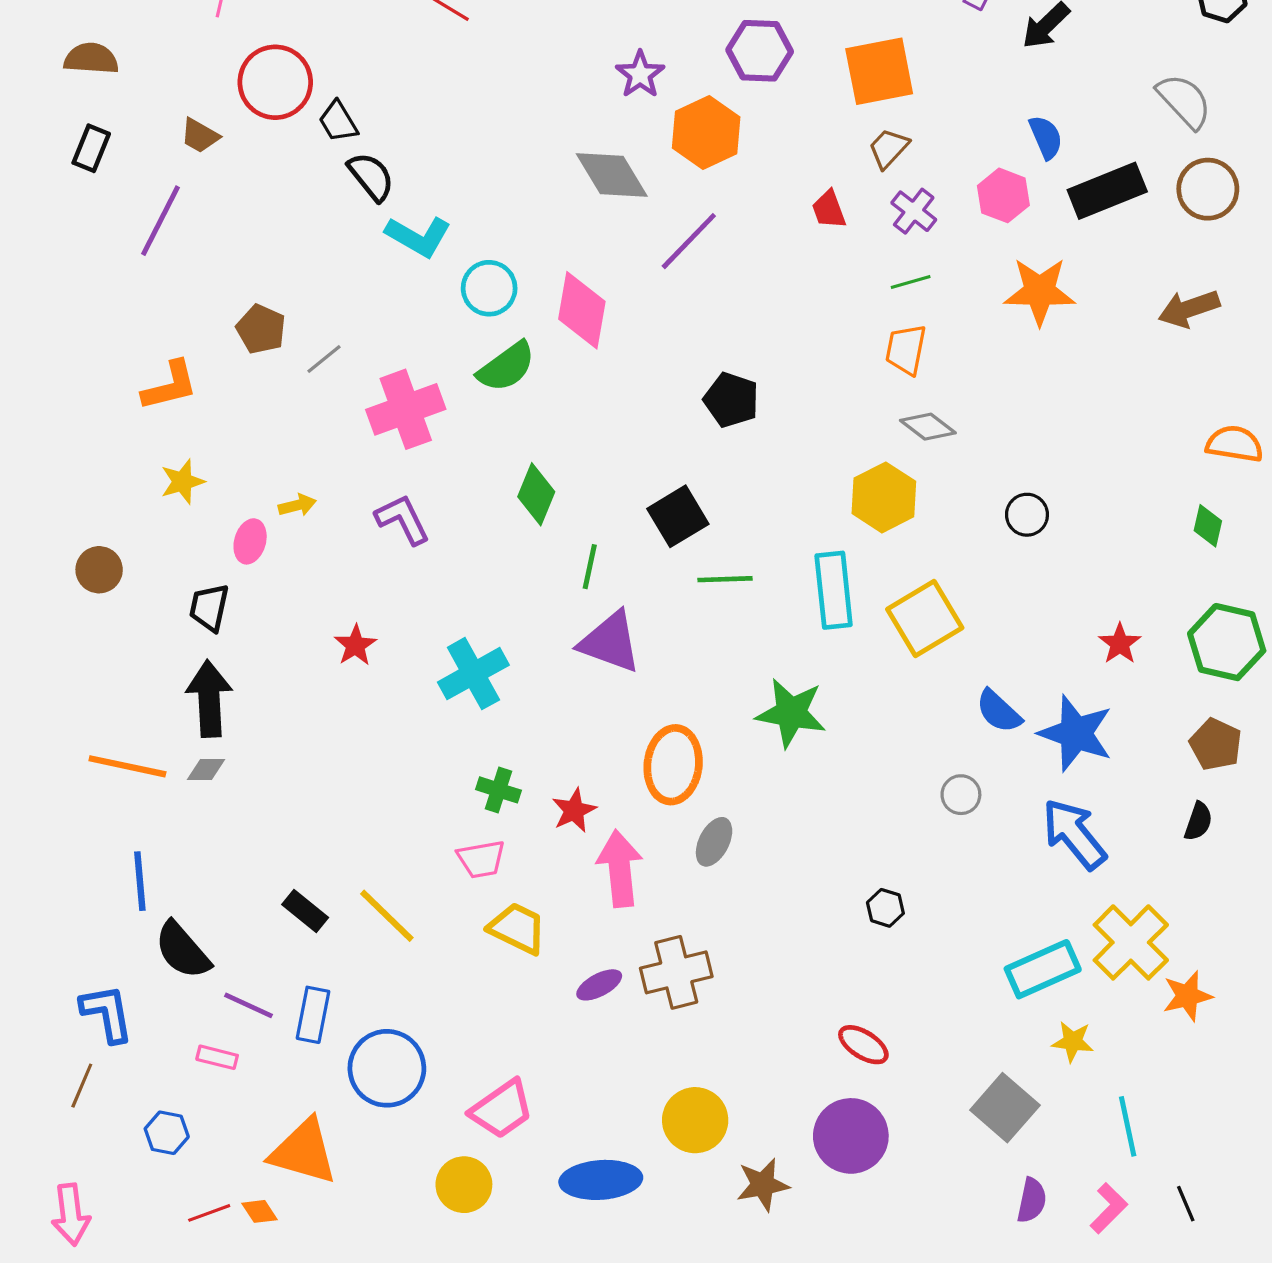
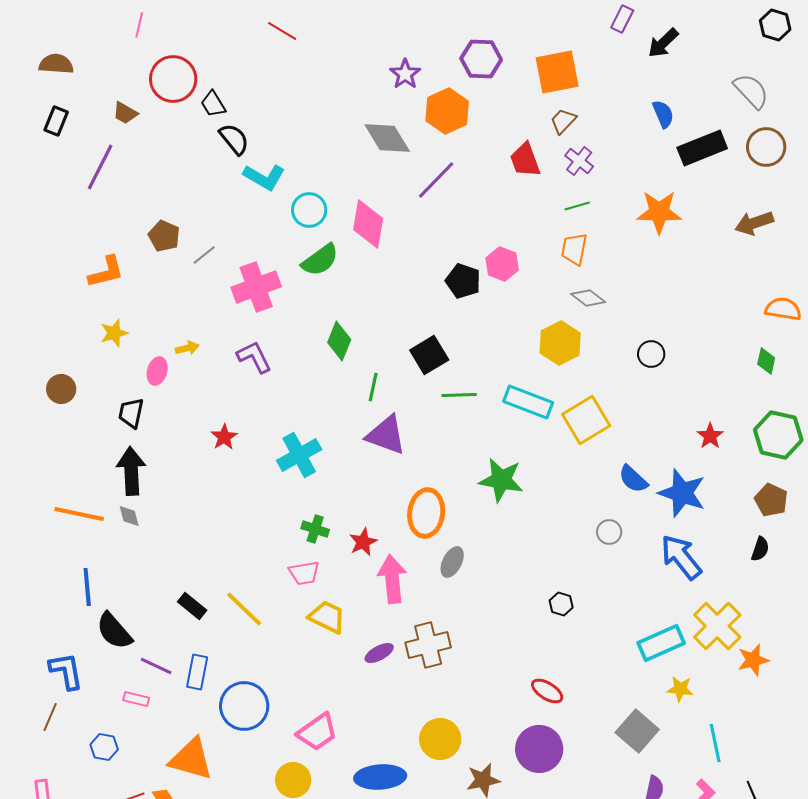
pink hexagon: (1003, 195) -> (502, 264), moved
red trapezoid: (829, 210) -> (525, 160), size x1.4
cyan rectangle: (834, 590) -> (528, 402), turned -63
gray diamond: (206, 769) -> (129, 516), turned 75

